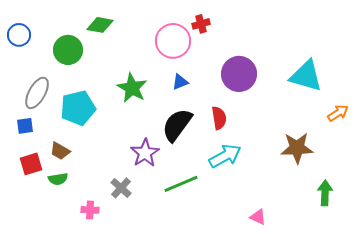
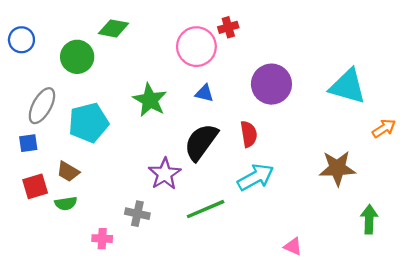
blue triangle: (180, 82) -> (204, 93), turned 36
gray cross: (121, 188) -> (137, 214), turned -30

